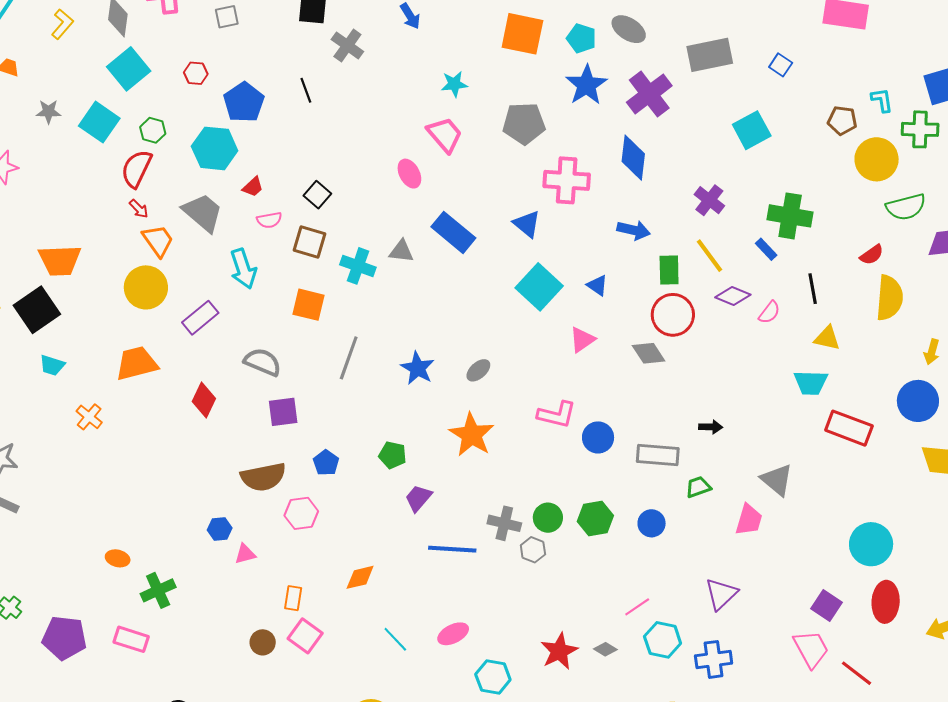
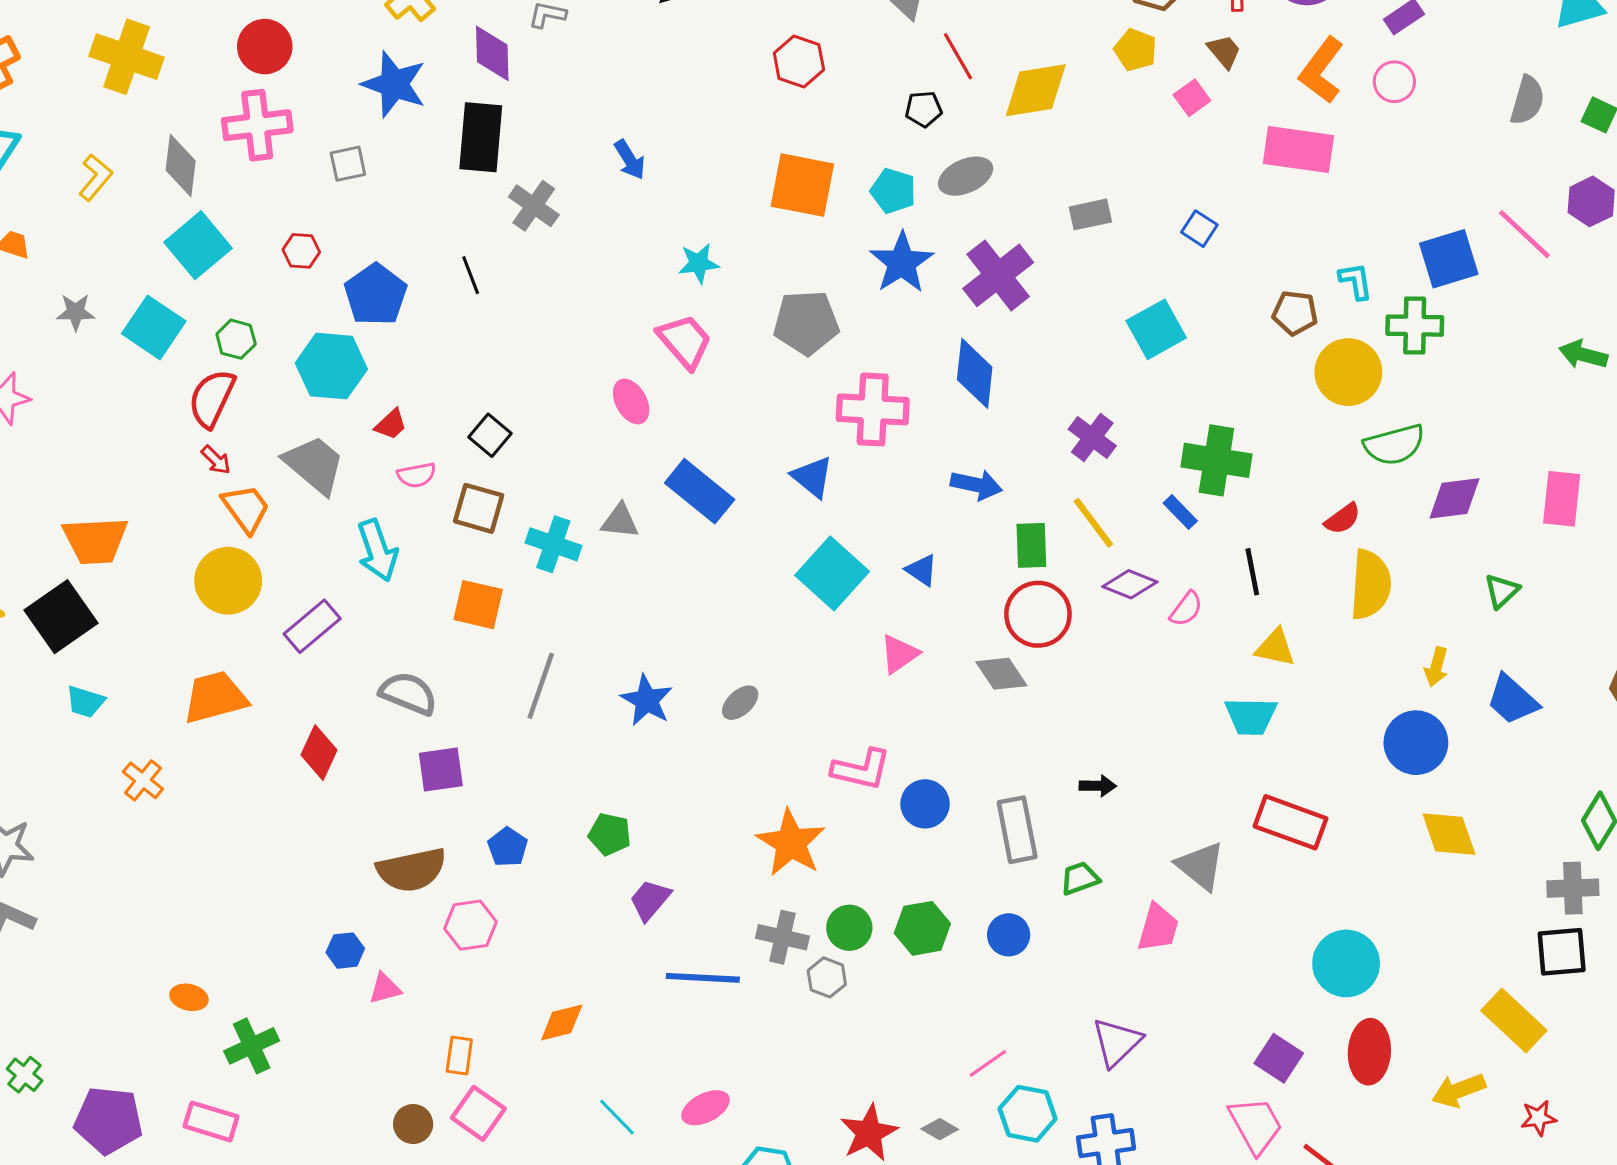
gray ellipse: (629, 29) -> (966, 176), turned -56
gray rectangle: (710, 55) -> (1090, 214), size x0.6
red rectangle: (849, 428) -> (1291, 822), moved
orange star: (472, 435) -> (791, 843), moved
gray rectangle: (658, 455) -> (1017, 830), turned 75

